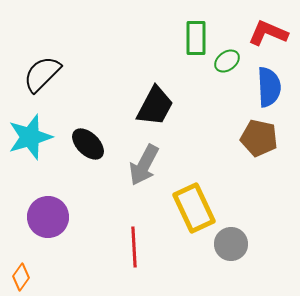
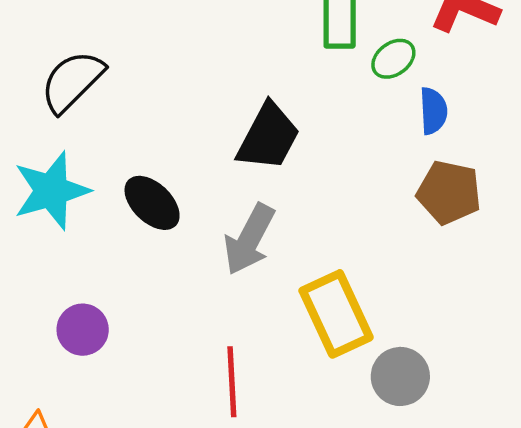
blue semicircle: (269, 87) -> (433, 111), moved, size x0.7
purple circle: (48, 217) -> (83, 330), size x0.7

